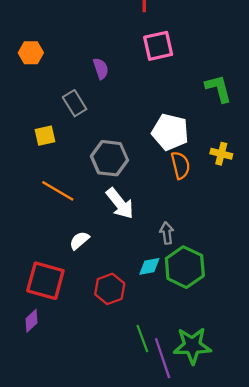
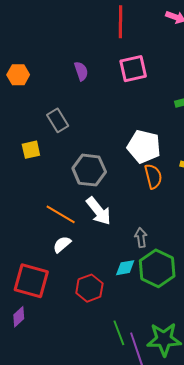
purple semicircle: (101, 69) -> (81, 71), moved
orange line: (58, 191) -> (61, 214), moved

